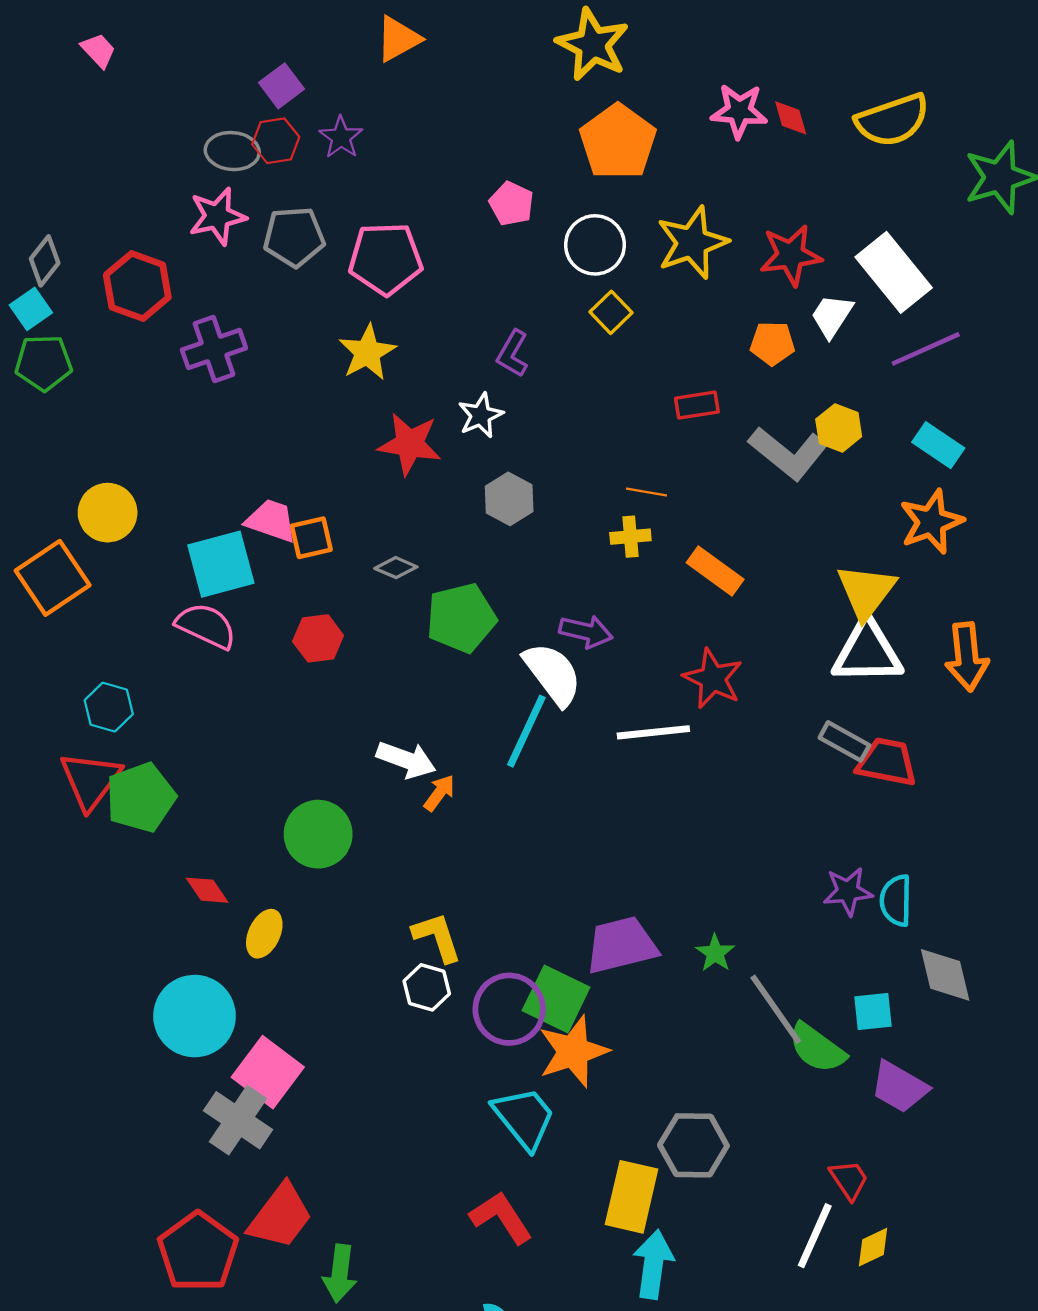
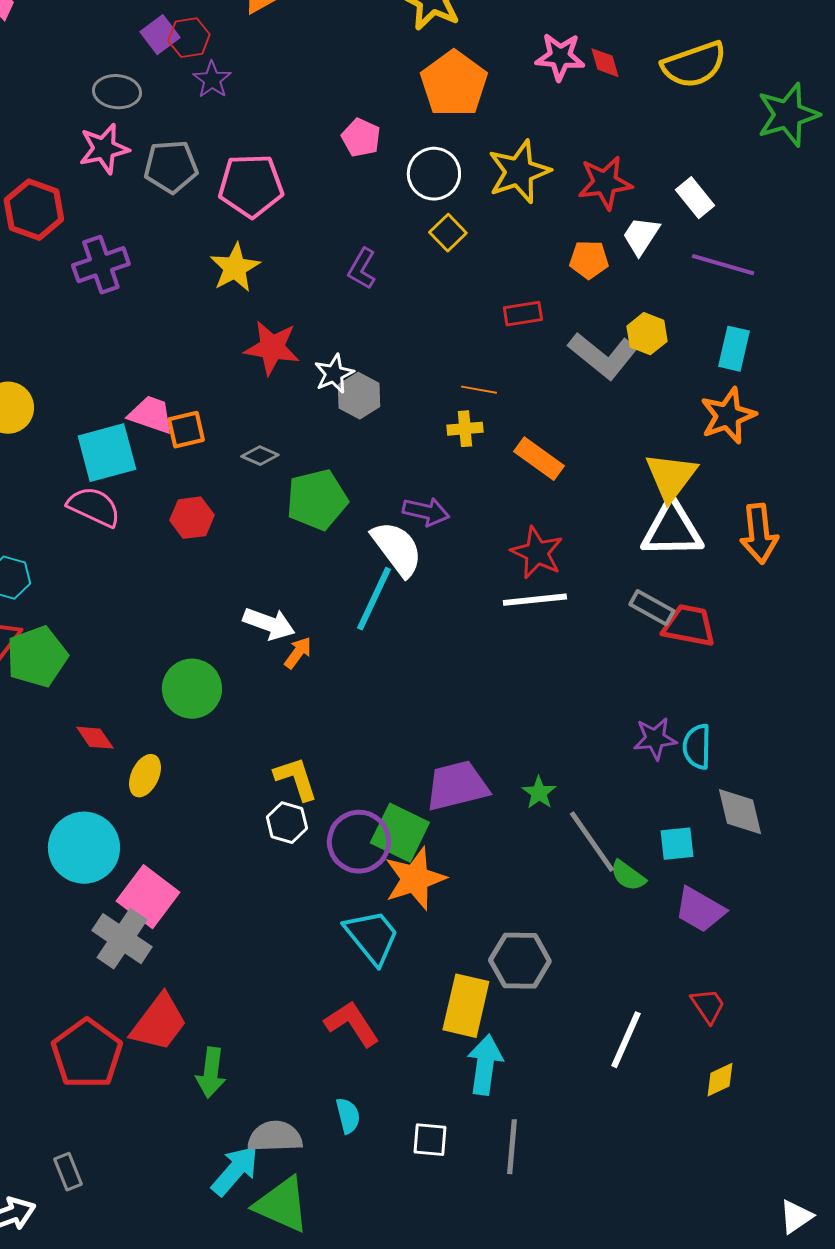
red hexagon: (276, 141) -> (189, 38), moved
white rectangle: (894, 272) -> (695, 198), size x0.6
purple line: (926, 349) -> (723, 265), turned 40
white star: (481, 415) -> (334, 374), moved
cyan rectangle: (938, 445) -> (734, 349), turned 69
white line: (653, 732) -> (535, 600), moved
green semicircle: (817, 1048) -> (628, 876), size x0.7
red trapezoid: (849, 1180) -> (708, 1006), moved
yellow diamond: (873, 1247) -> (720, 1080), moved

